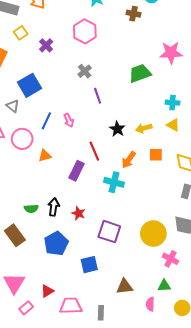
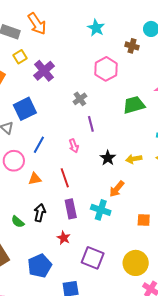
pink hexagon: (85, 31) -> (106, 69), moved
purple cross: (46, 45) -> (44, 71), size x1.5
pink arrow: (69, 120) -> (74, 146), moved
red line: (94, 151) -> (65, 178), moved
orange square: (156, 155) -> (144, 220), moved
purple rectangle: (76, 171) -> (71, 209), moved, turned -42
black arrow: (54, 207) -> (40, 213), moved
green semicircle: (31, 209) -> (18, 222), moved, turned 40

